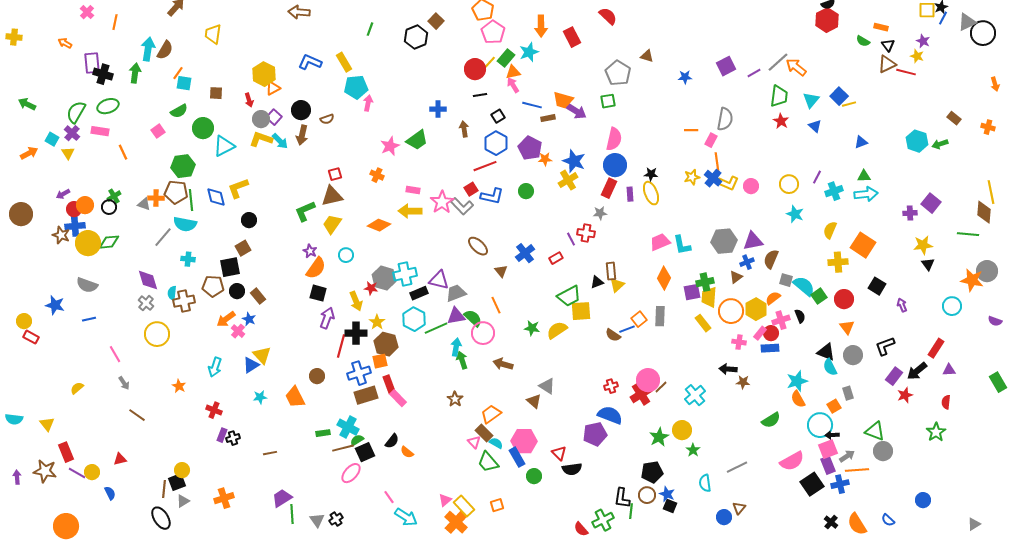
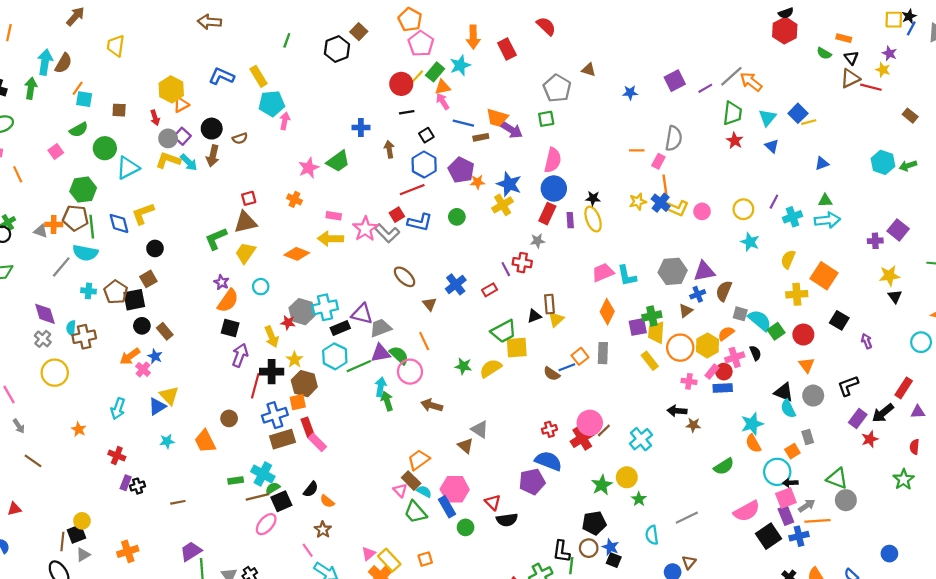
brown rectangle: (954, 118) -> (910, 116), moved
brown pentagon: (213, 286) -> (116, 292), moved, turned 30
brown star: (455, 399) -> (323, 530), moved

